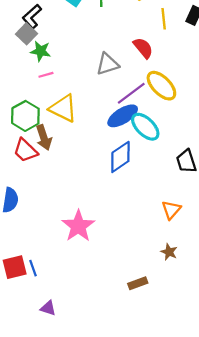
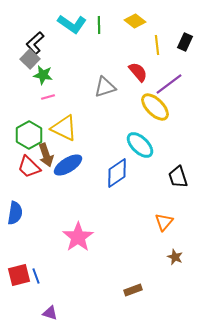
purple line: (131, 93) -> (169, 84), moved
blue ellipse: (123, 116) -> (68, 165), moved
brown star: (169, 252) -> (175, 257), moved

